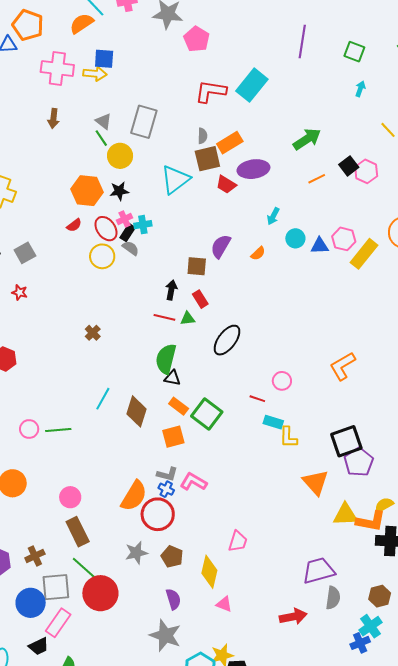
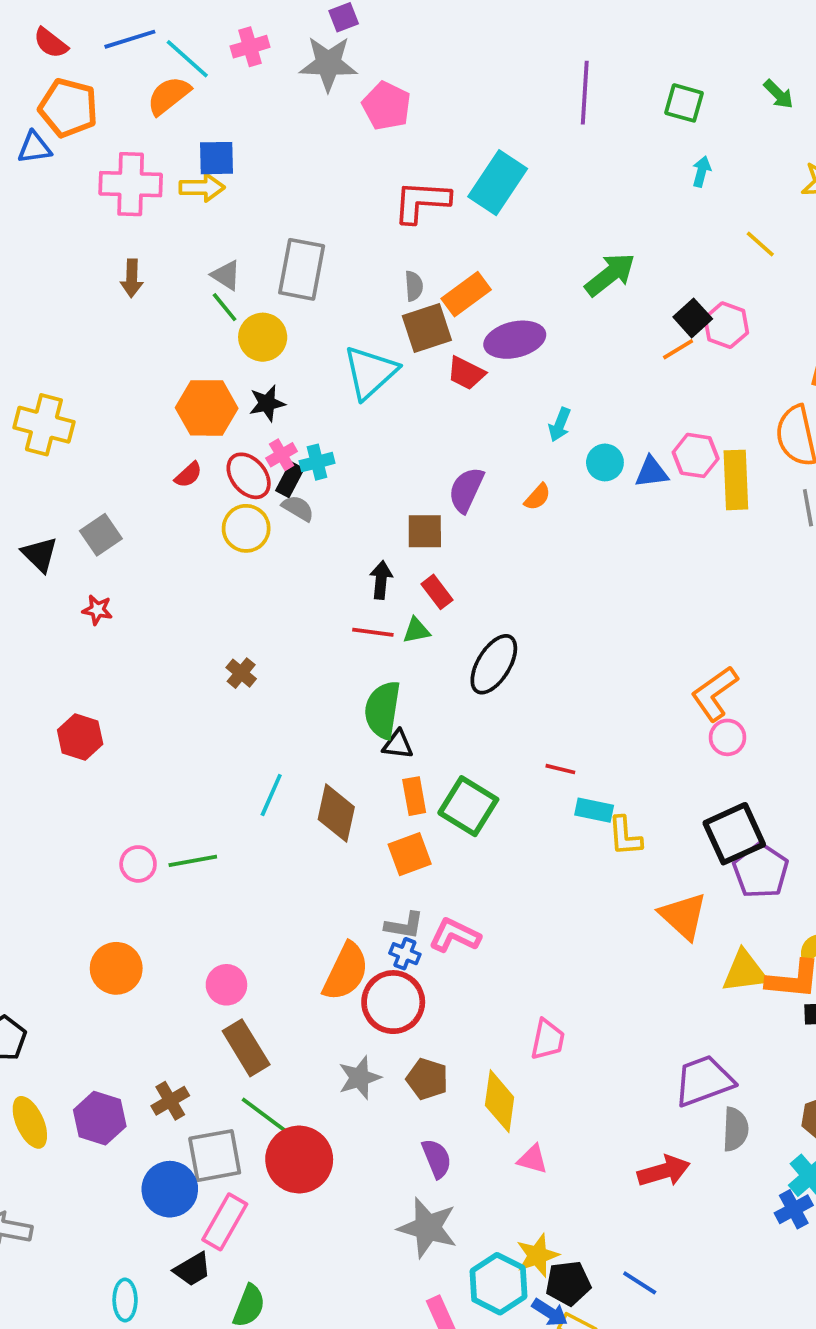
orange line: (317, 179) -> (678, 349), moved
yellow rectangle: (364, 254) -> (736, 480), turned -36
pink circle: (282, 381) -> (728, 737), moved
orange rectangle: (179, 406) -> (414, 796), turned 48

